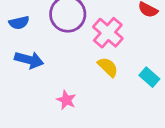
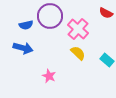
blue semicircle: (19, 23) -> (26, 25), moved

